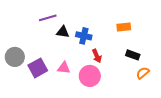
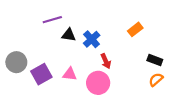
orange rectangle: (124, 27) -> (135, 29), turned -32
blue cross: (84, 36) -> (92, 39), turned 35
black rectangle: (133, 55) -> (155, 60), moved

